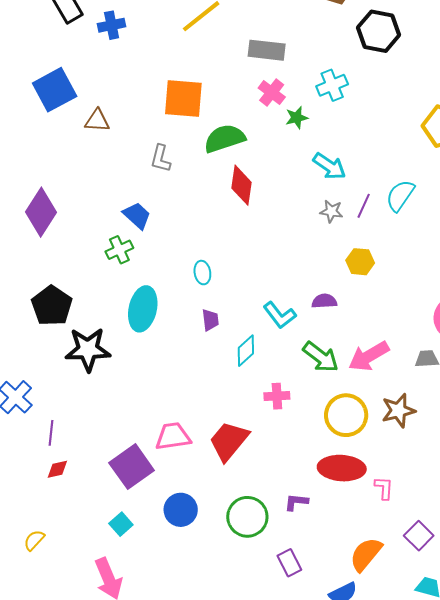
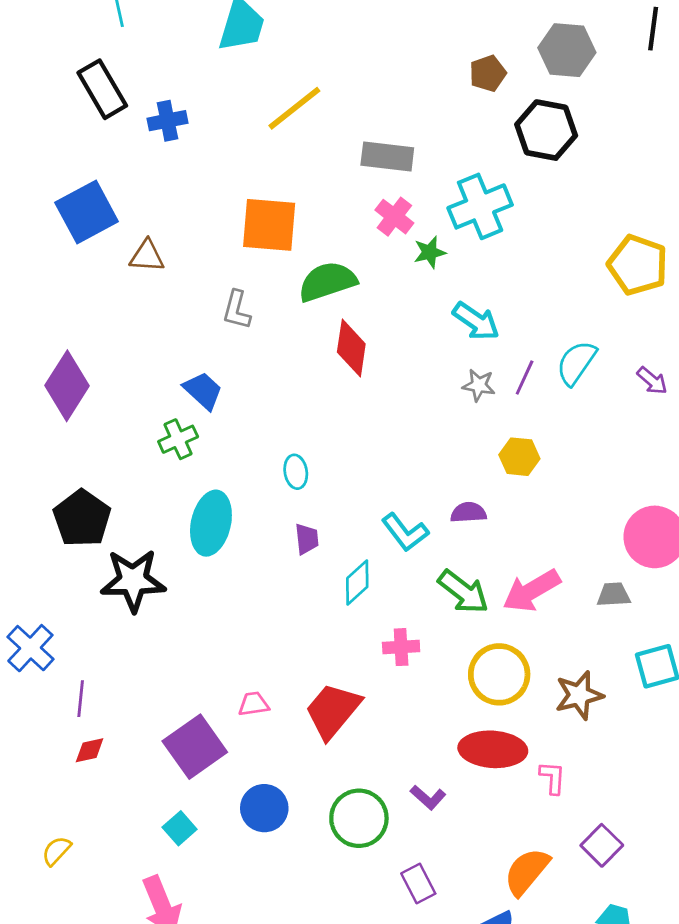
cyan cross: (332, 85) -> (480, 206), size x1.4
brown star: (398, 411) -> (579, 695), moved
pink trapezoid: (173, 436) -> (254, 704), size x0.6
purple L-shape: (296, 502) -> (428, 797), turned -145

